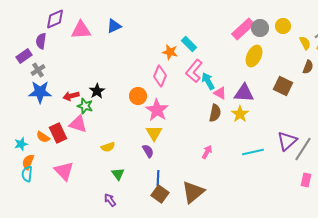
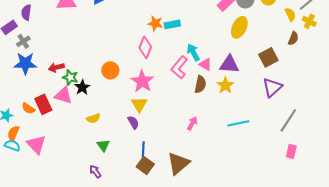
cyan rectangle: (189, 44) -> (172, 24), moved, turned -56
pink L-shape: (194, 71) -> (179, 67), moved
brown square: (283, 86) -> (268, 57), turned 36
black star: (97, 91) -> (82, 87), moved
orange circle: (138, 96) -> (110, 70), moved
purple triangle: (287, 141) -> (272, 87), moved
pink triangle: (64, 171) -> (36, 144), moved
cyan semicircle: (27, 174) -> (12, 145), turned 105

